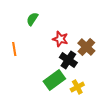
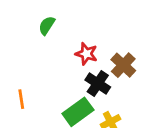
orange line: (14, 49) -> (21, 99), moved

